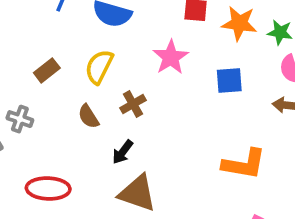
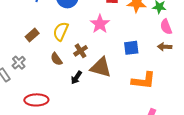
blue square: (229, 80) -> (131, 48), moved
gray cross: (20, 119) -> (19, 63), turned 32
brown triangle: (138, 193) -> (101, 67), moved

